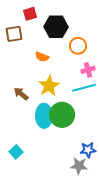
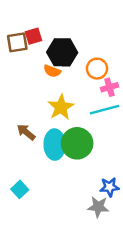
red square: (30, 14) -> (33, 36), moved
black hexagon: (56, 27) -> (62, 52), moved
orange circle: (78, 46) -> (97, 69), moved
brown arrow: (21, 94) -> (26, 132), moved

